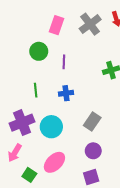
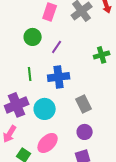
purple line: (64, 62) -> (57, 47), turned 32
blue cross: (66, 93) -> (59, 77), size x1.5
gray rectangle: (92, 121) -> (84, 104), turned -60

